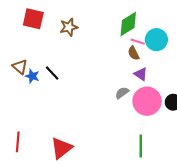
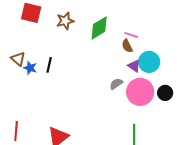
green diamond: (128, 24) -> (99, 28), moved
cyan circle: (156, 40) -> (149, 62), moved
black line: (52, 73) -> (49, 65), turned 56

